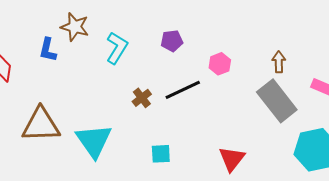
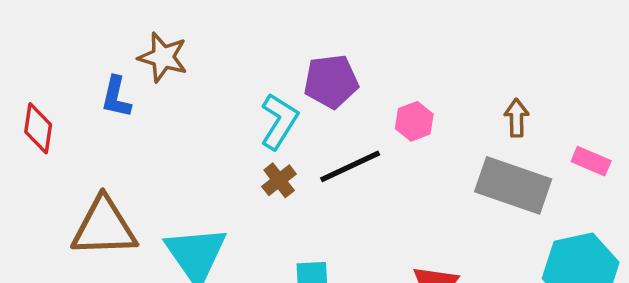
purple pentagon: (172, 41) -> (331, 81), size x1.4
cyan L-shape: (117, 48) -> (279, 121), moved
gray rectangle: (277, 101) -> (513, 185), turned -33

